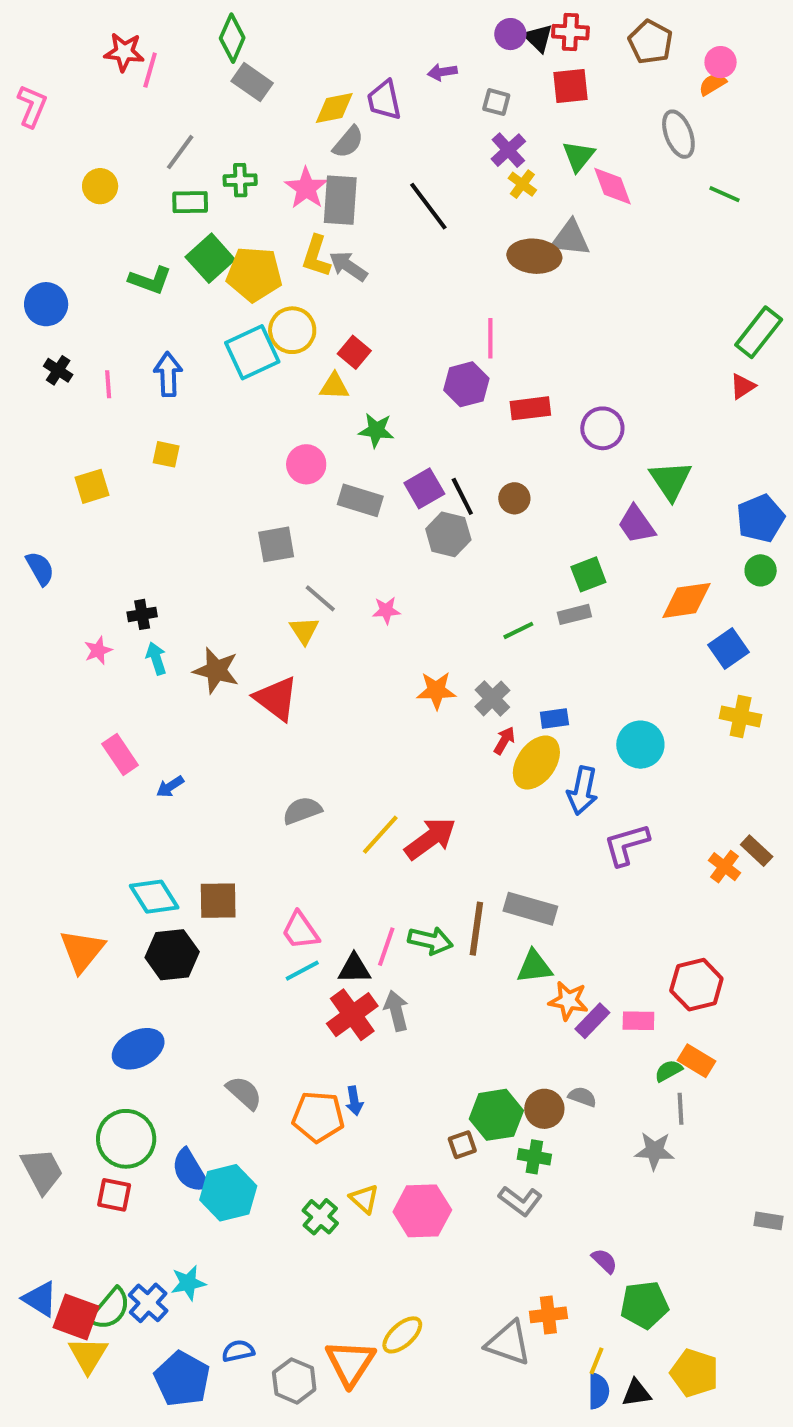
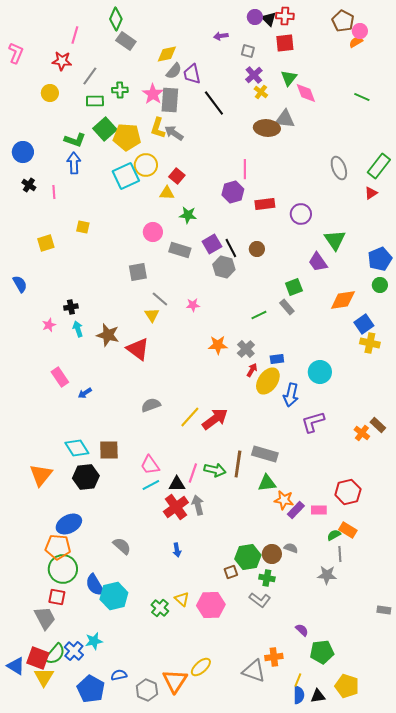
brown pentagon: (650, 42) -> (343, 21), moved
red star: (124, 52) -> (62, 61), moved
purple trapezoid: (384, 100) -> (192, 74), moved
gray ellipse: (678, 134) -> (339, 168), moved
blue arrow: (168, 374) -> (74, 163), moved
gray rectangle: (574, 614) -> (287, 307), turned 63
yellow cross: (741, 717) -> (370, 343), moved
orange pentagon: (318, 1117) -> (58, 547), moved
gray trapezoid: (42, 1171) -> (45, 618), moved
blue triangle: (40, 1299) -> (16, 666), moved

